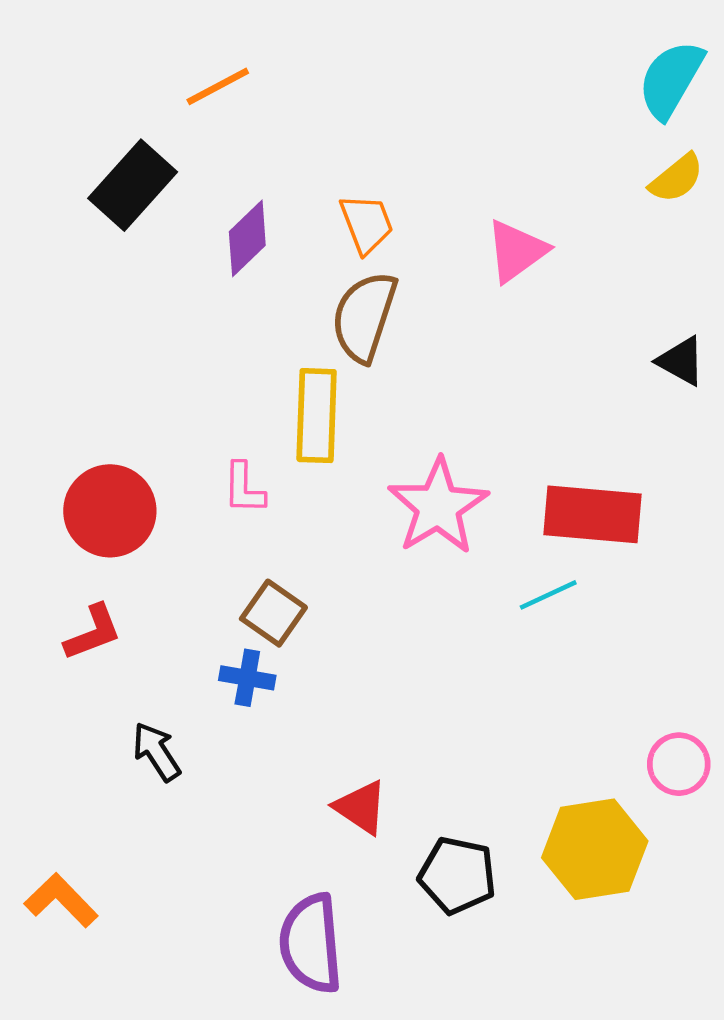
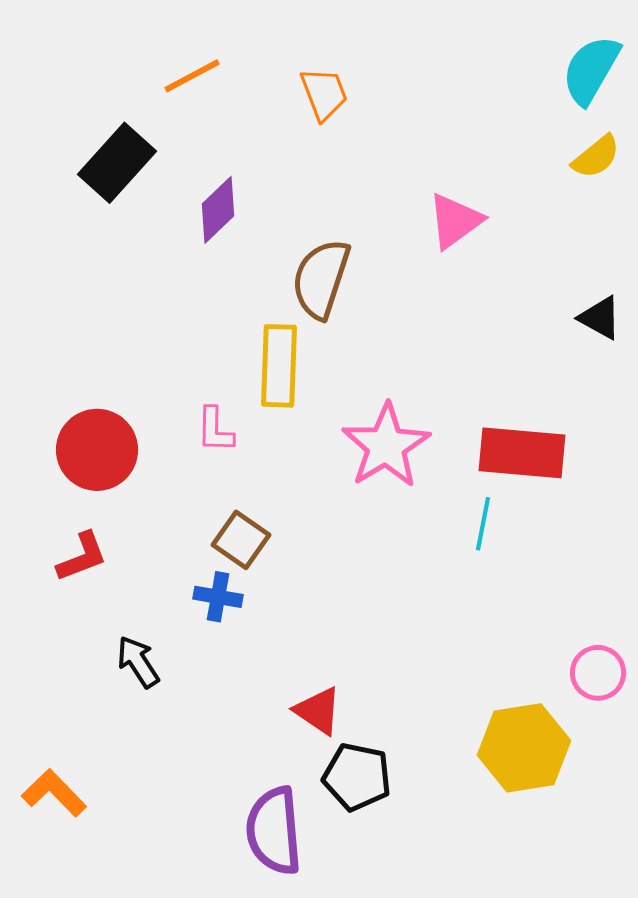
orange trapezoid: (367, 224) -> (324, 94), moved
cyan line: (548, 595) -> (483, 524), turned -54
black pentagon: (457, 875) -> (357, 777), moved

